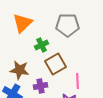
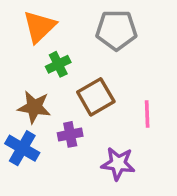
green cross: (42, 45) -> (58, 64), moved
pink line: (78, 81) -> (147, 114), moved

